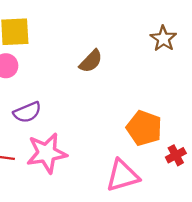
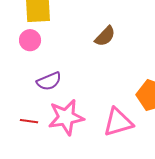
pink triangle: (123, 176) -> (118, 122), moved

